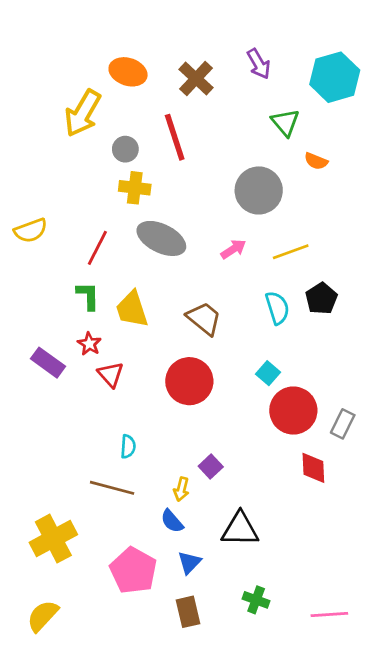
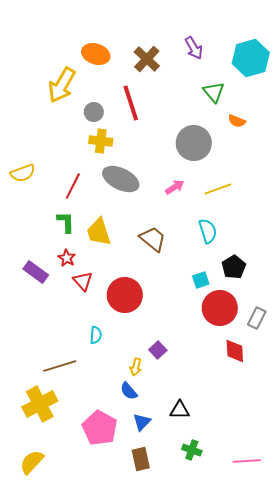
black pentagon: (321, 298) -> (234, 267), moved
cyan square: (268, 373) -> (201, 280), turned 30
red circle: (189, 381) -> (125, 295), moved
brown line: (112, 488) -> (60, 366), moved, turned -32
black triangle: (240, 529) -> (180, 410), moved, size x0.7

